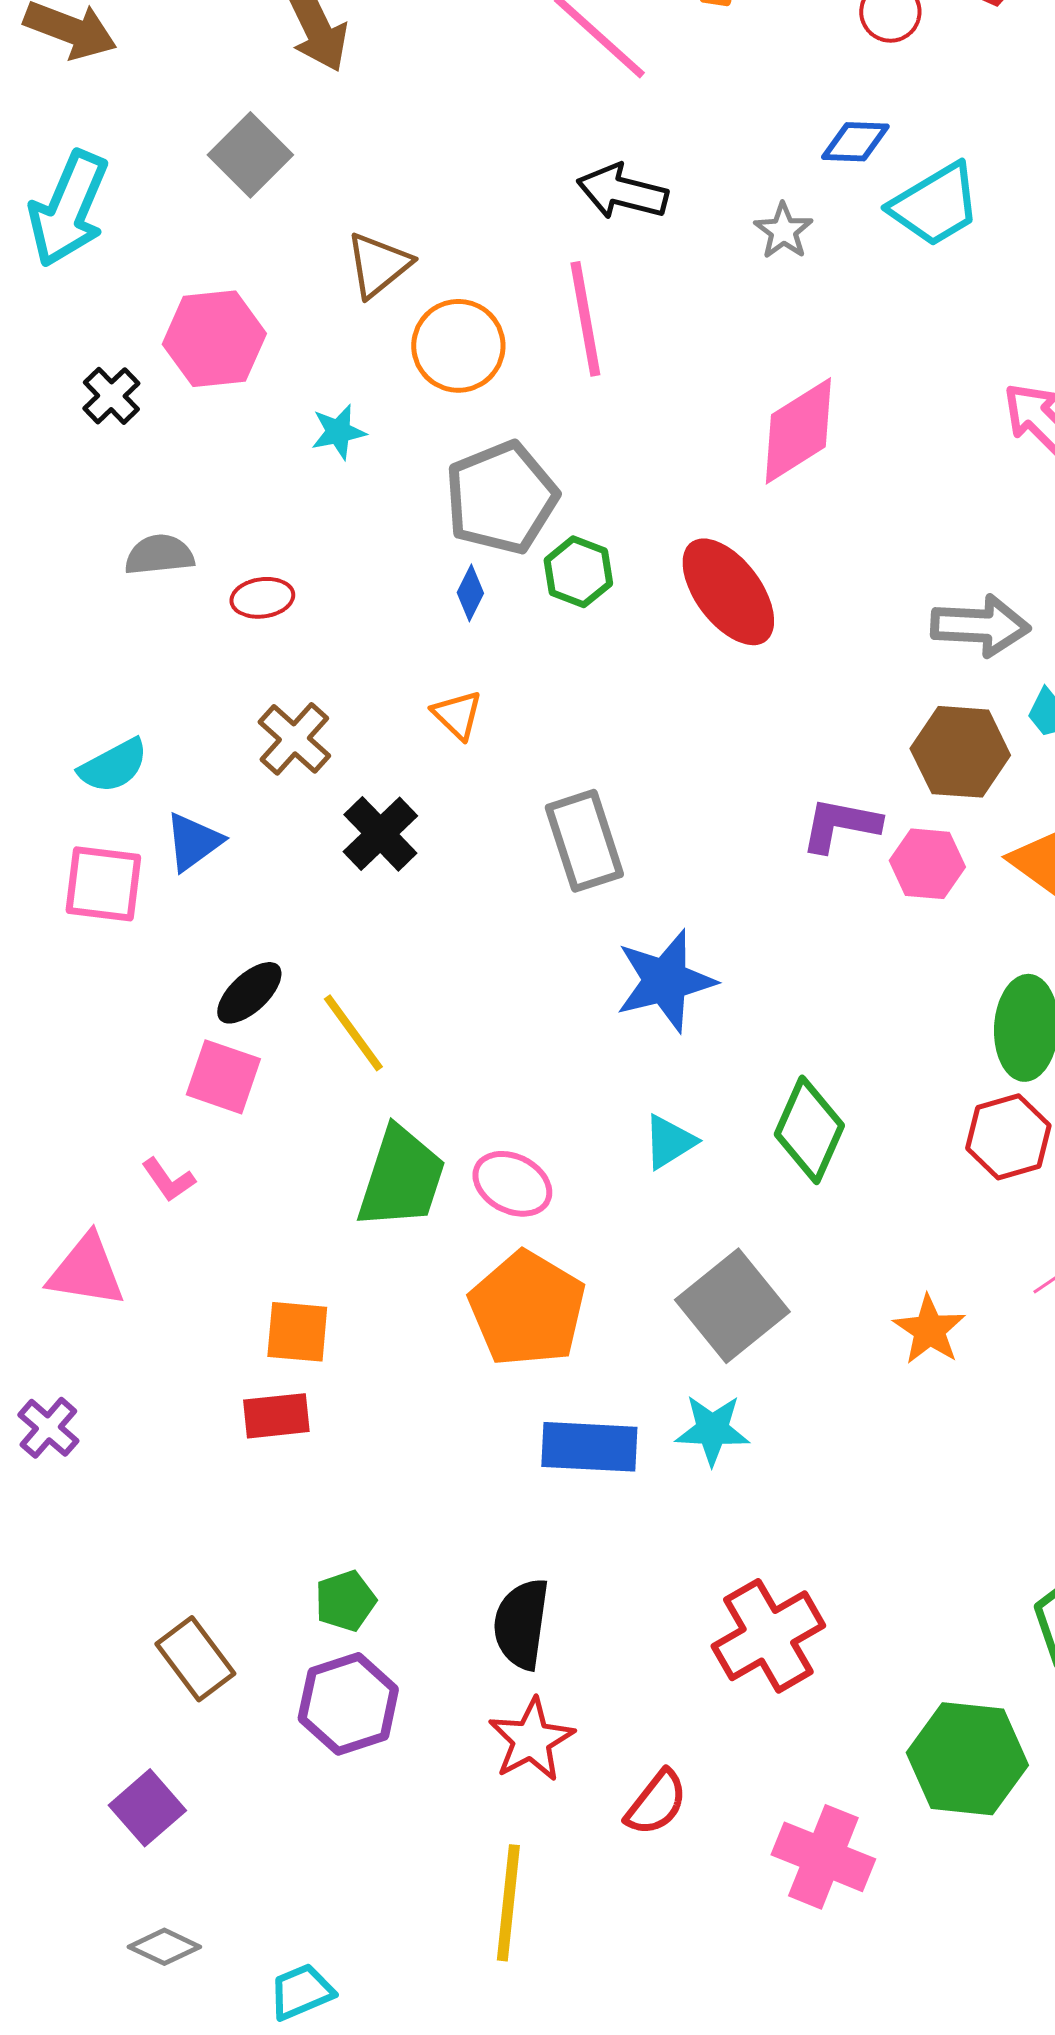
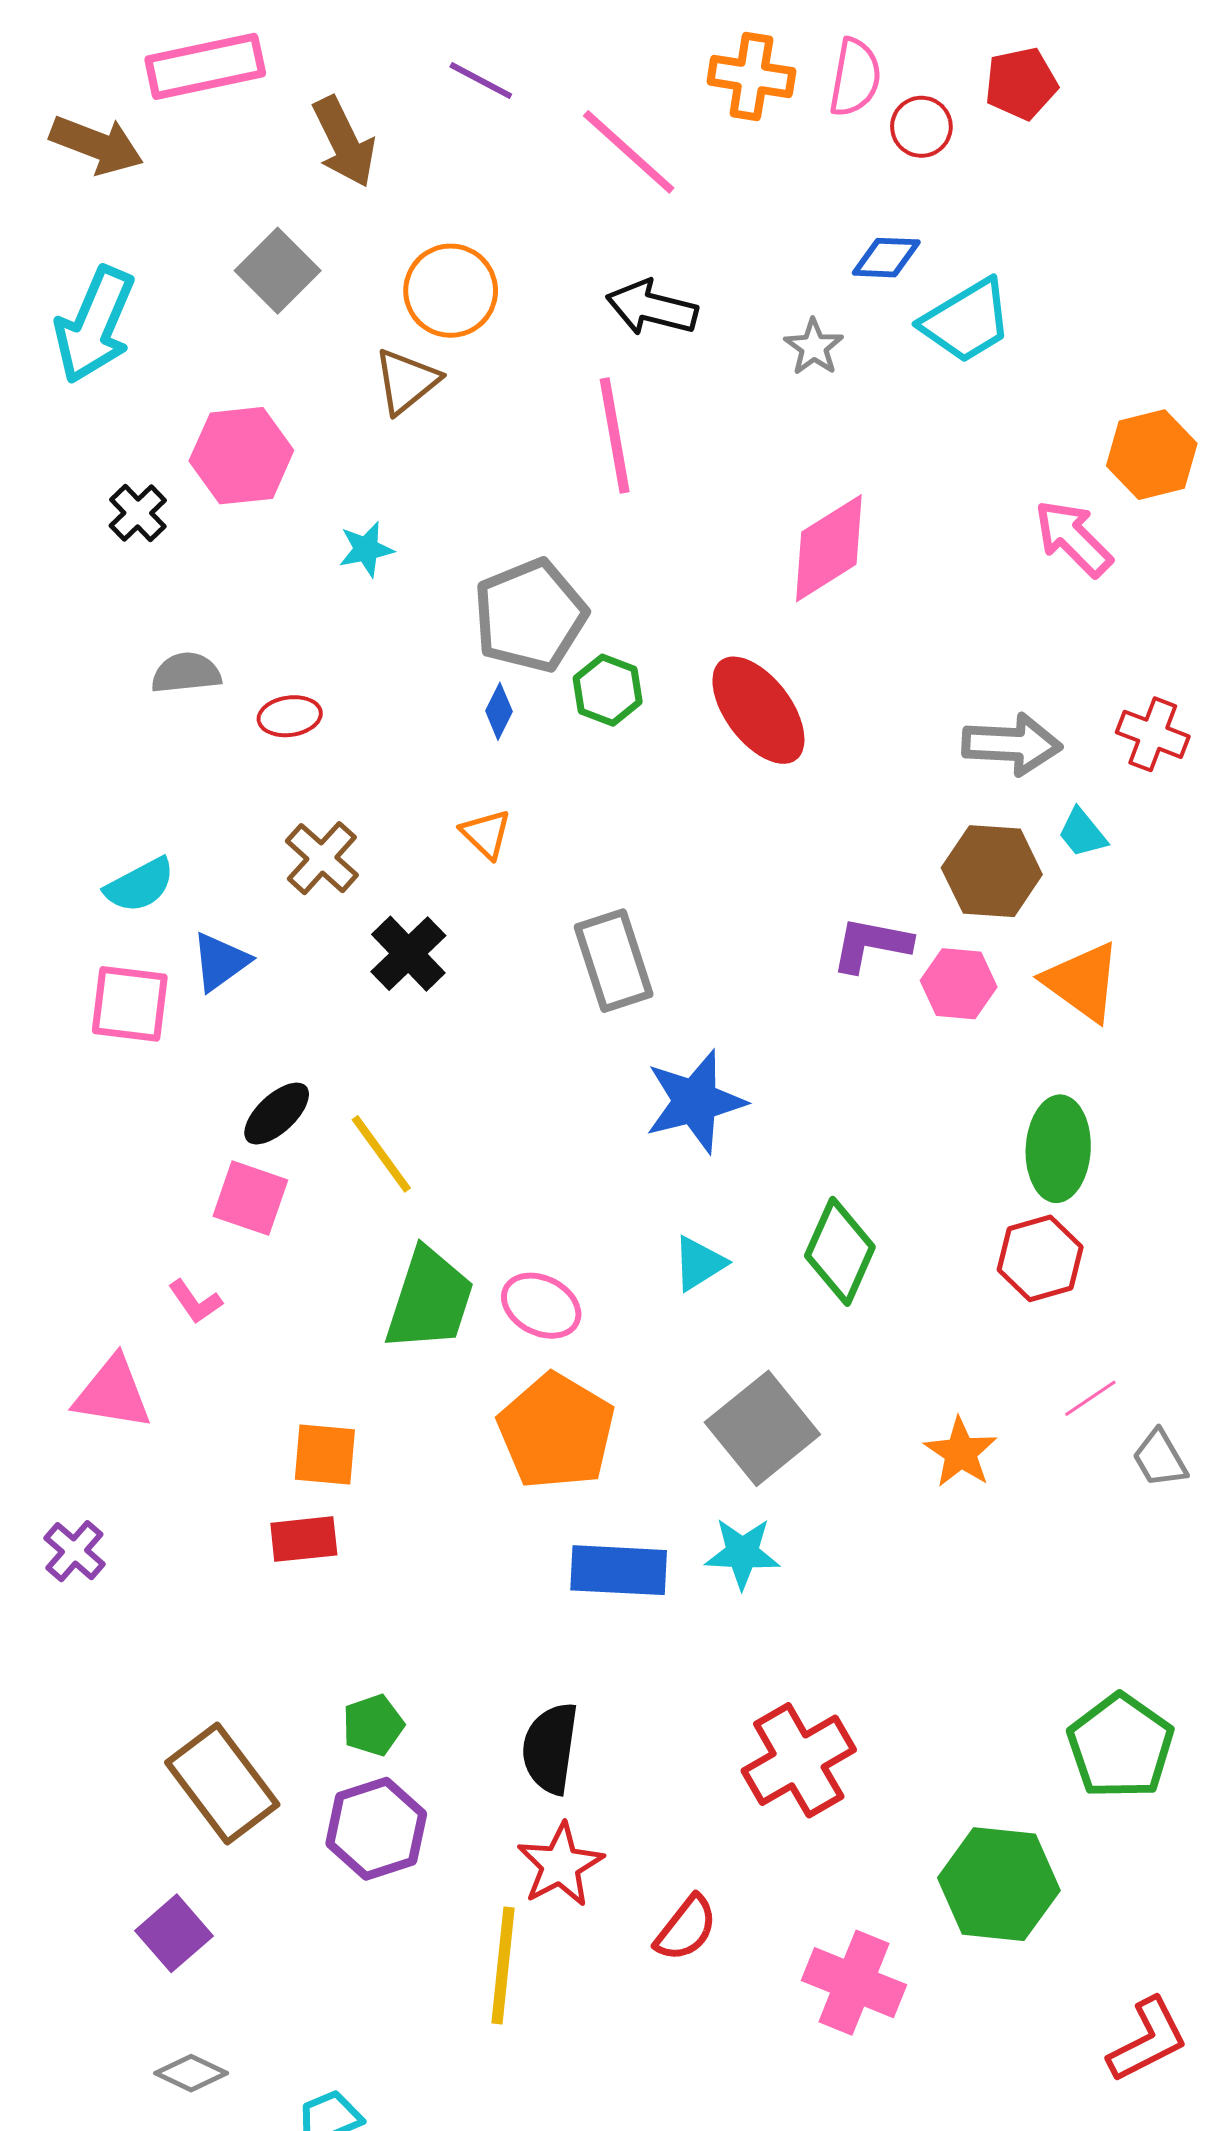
orange circle: (458, 346) -> (451, 291), moved
brown rectangle: (195, 1659) -> (222, 1783), size x1.4
yellow line: (508, 1903) -> (503, 1966), moved

